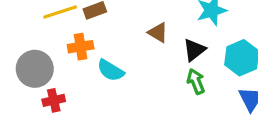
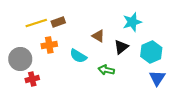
cyan semicircle: (111, 70) -> (78, 56), moved
green arrow: (196, 81) -> (106, 70), moved, turned -56

